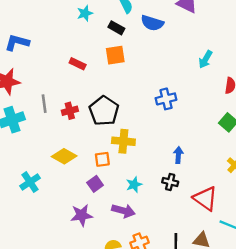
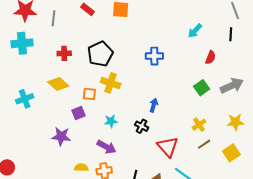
gray line: (44, 104) -> (53, 18), moved
red cross: (70, 111) -> (64, 53), moved
purple arrow: (123, 211) -> (106, 147), moved

